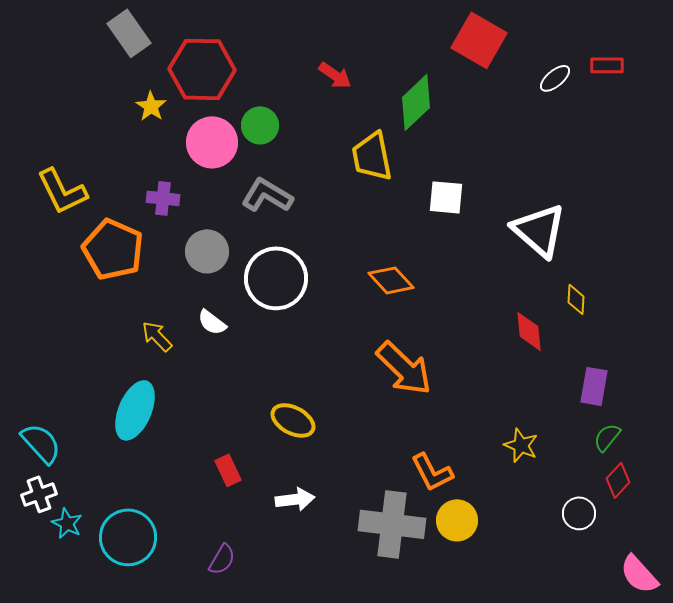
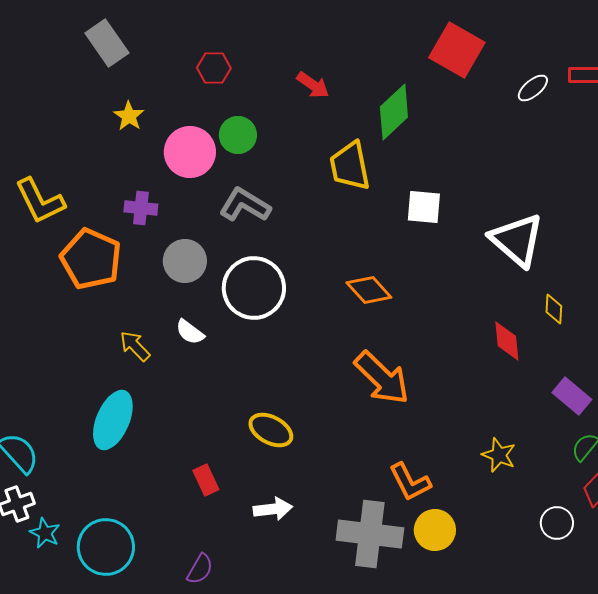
red hexagon: (202, 69) -> (214, 68), moved, size x0.5
purple rectangle: (594, 386) -> (572, 396), turned -60

